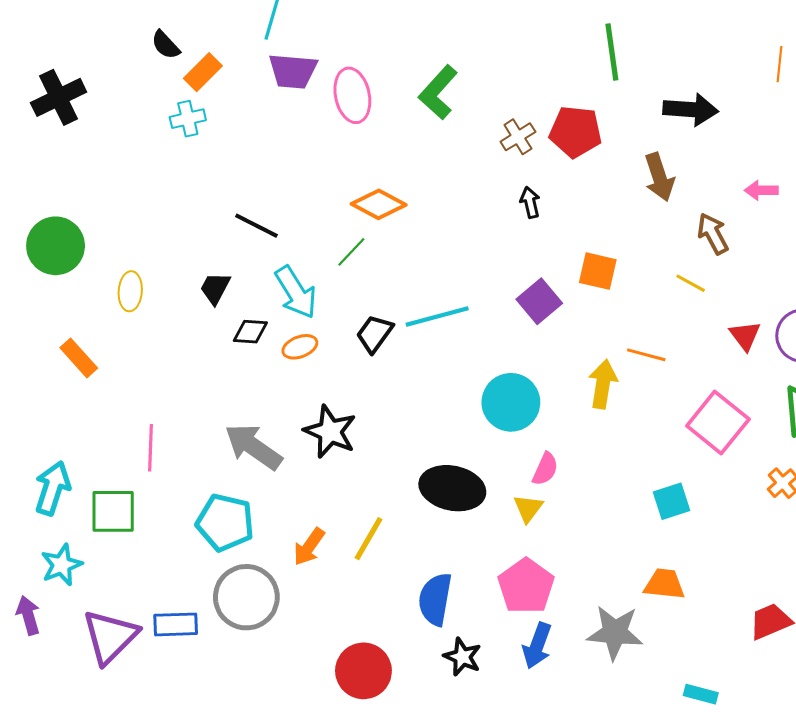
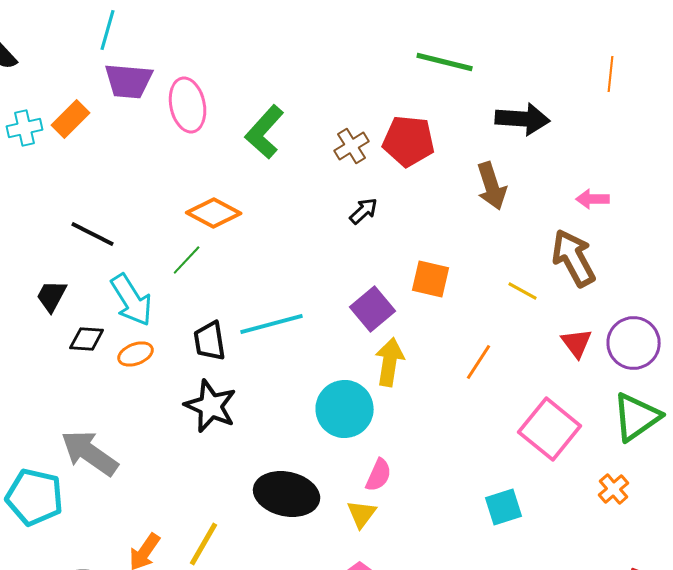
green line: (612, 52) -> (445, 62), turned -68
orange rectangle: (203, 72) -> (71, 119), moved
green L-shape: (438, 92) -> (265, 132), moved
black arrow: (530, 202) -> (364, 211), turned 60
brown arrow: (713, 234) -> (574, 258), moved, size x1.4
black trapezoid: (375, 334) -> (210, 341), turned -45
orange line: (646, 355) -> (479, 362), turned -72
yellow arrow: (603, 384) -> (390, 362), moved
black star: (330, 432) -> (211, 406), moved
cyan pentagon: (225, 522) -> (35, 497), moved

